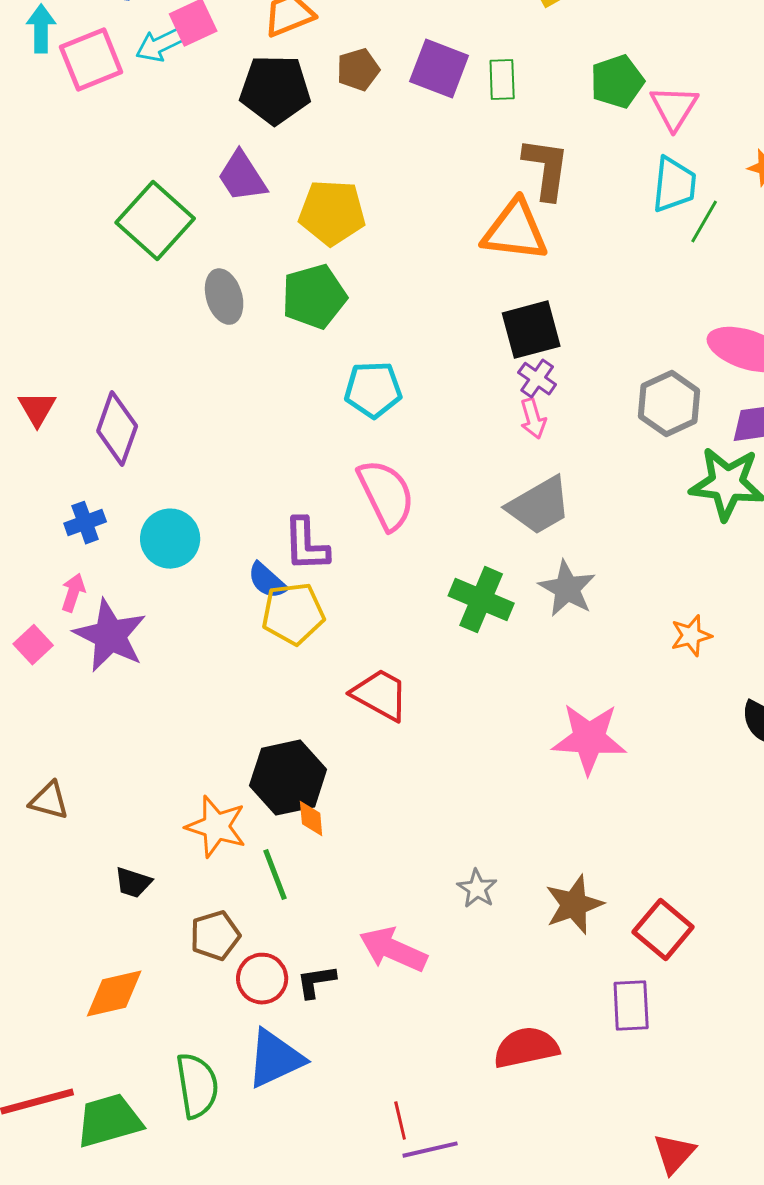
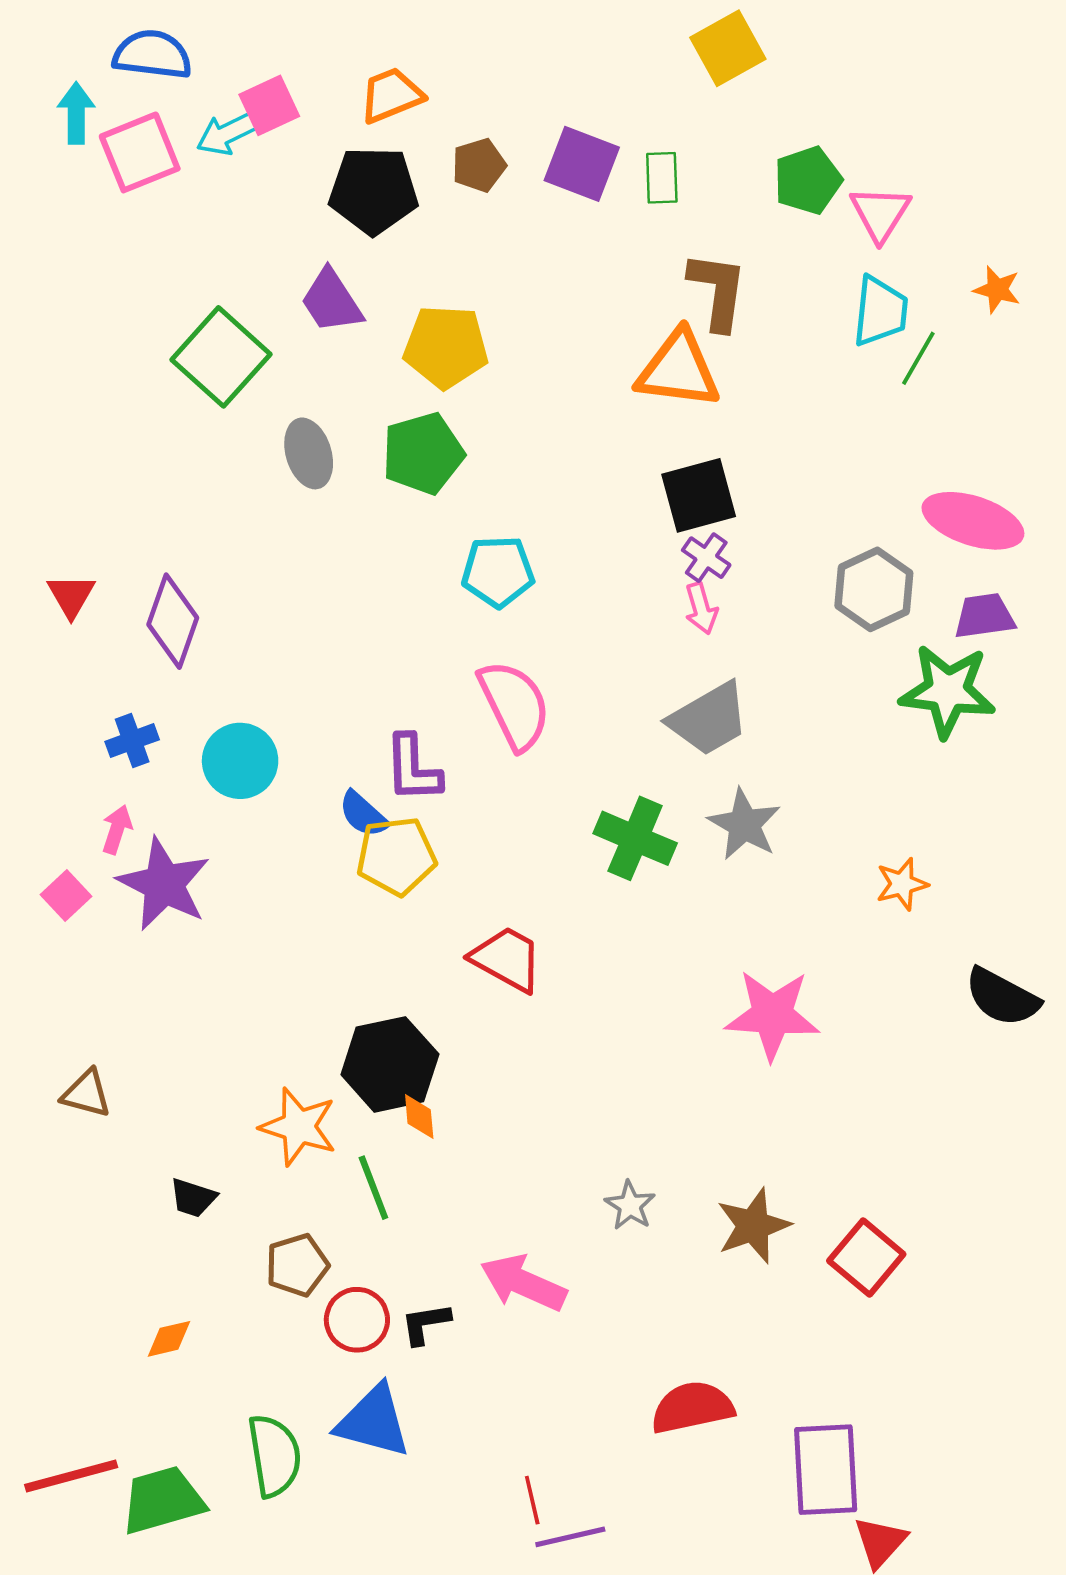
orange diamond: (114, 994) -> (169, 1339), size x0.6
purple rectangle: (631, 1006) -> (826, 1470), moved, size x1.4
blue triangle: (275, 1059) -> (373, 1421), turned 40

